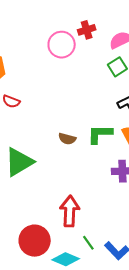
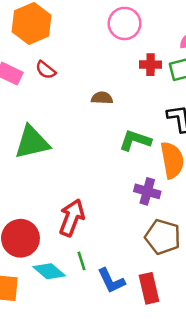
red cross: (87, 30) -> (151, 65), moved
brown semicircle: (67, 139) -> (102, 98), moved, turned 150

